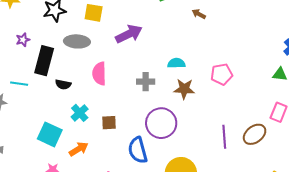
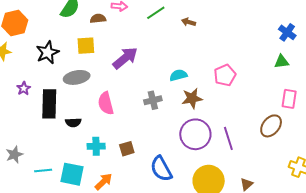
cyan line: (19, 84) -> (43, 170), moved
cyan cross: (80, 113) -> (96, 146), turned -36
purple circle: (161, 123) -> (195, 134), moved
purple line: (224, 137) -> (228, 138), moved

